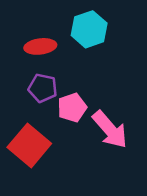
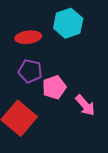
pink arrow: (110, 130) -> (85, 105), size x0.7

